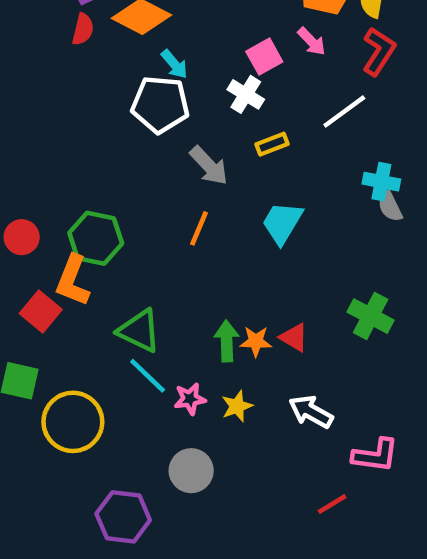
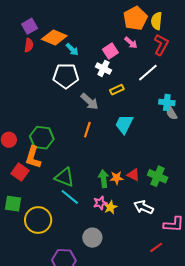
cyan arrow: (174, 64) -> (72, 49), moved
green cross: (371, 316) -> (158, 176), moved
pink star: (190, 399) -> (100, 203), moved

